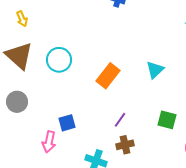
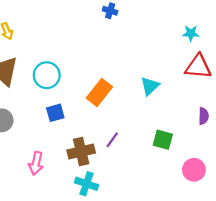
blue square: (67, 123) -> (55, 113), moved
brown cross: (125, 145) -> (81, 152), moved, size x1.4

